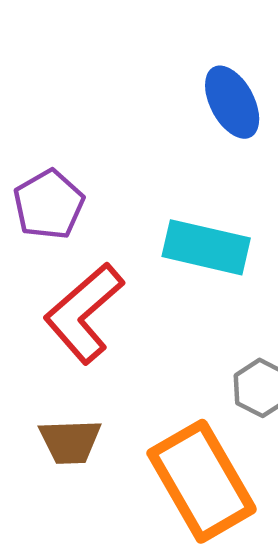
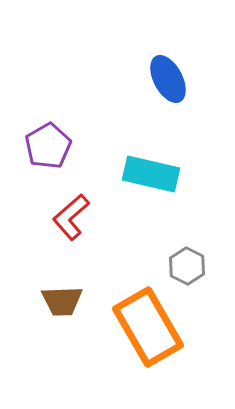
red L-shape: (84, 313) -> (71, 217), size x0.7

